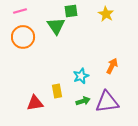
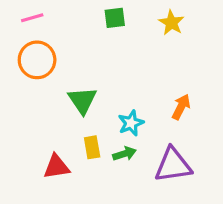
green triangle: (56, 26) -> (82, 100), moved
green arrow: (83, 101) -> (124, 154), moved

